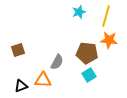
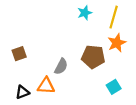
orange star: (109, 40) -> (117, 43), turned -30
cyan square: (89, 75) -> (114, 87), moved

